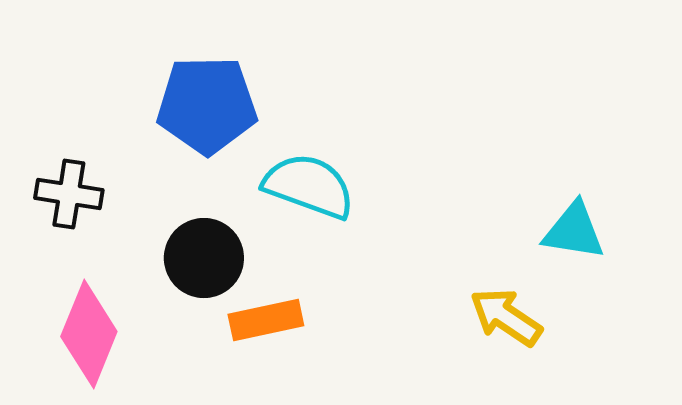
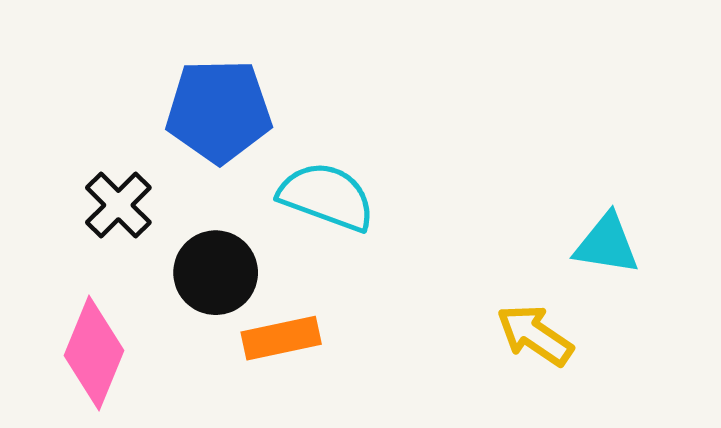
black cross: (69, 194) -> (118, 205), moved, turned 36

